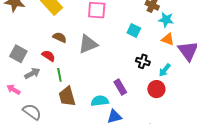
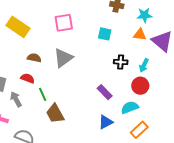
cyan star: (166, 20) -> (144, 15), moved
gray arrow: (32, 73) -> (16, 99), turned -77
cyan semicircle: (100, 101) -> (130, 107), moved

